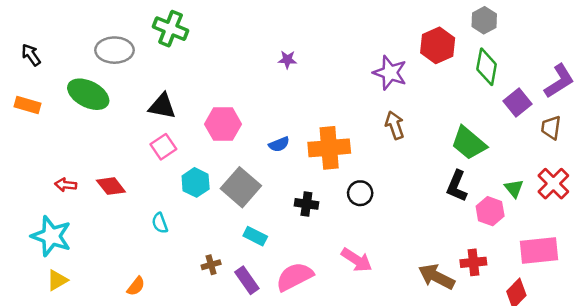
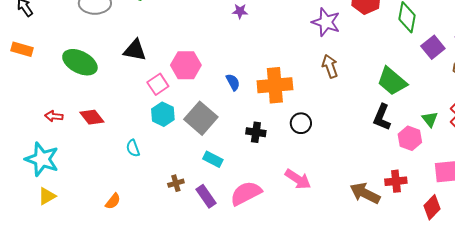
green ellipse: (88, 94) -> (80, 62), moved
blue semicircle: (279, 144) -> (233, 82), turned -96
pink square: (163, 147) -> (158, 84), moved

